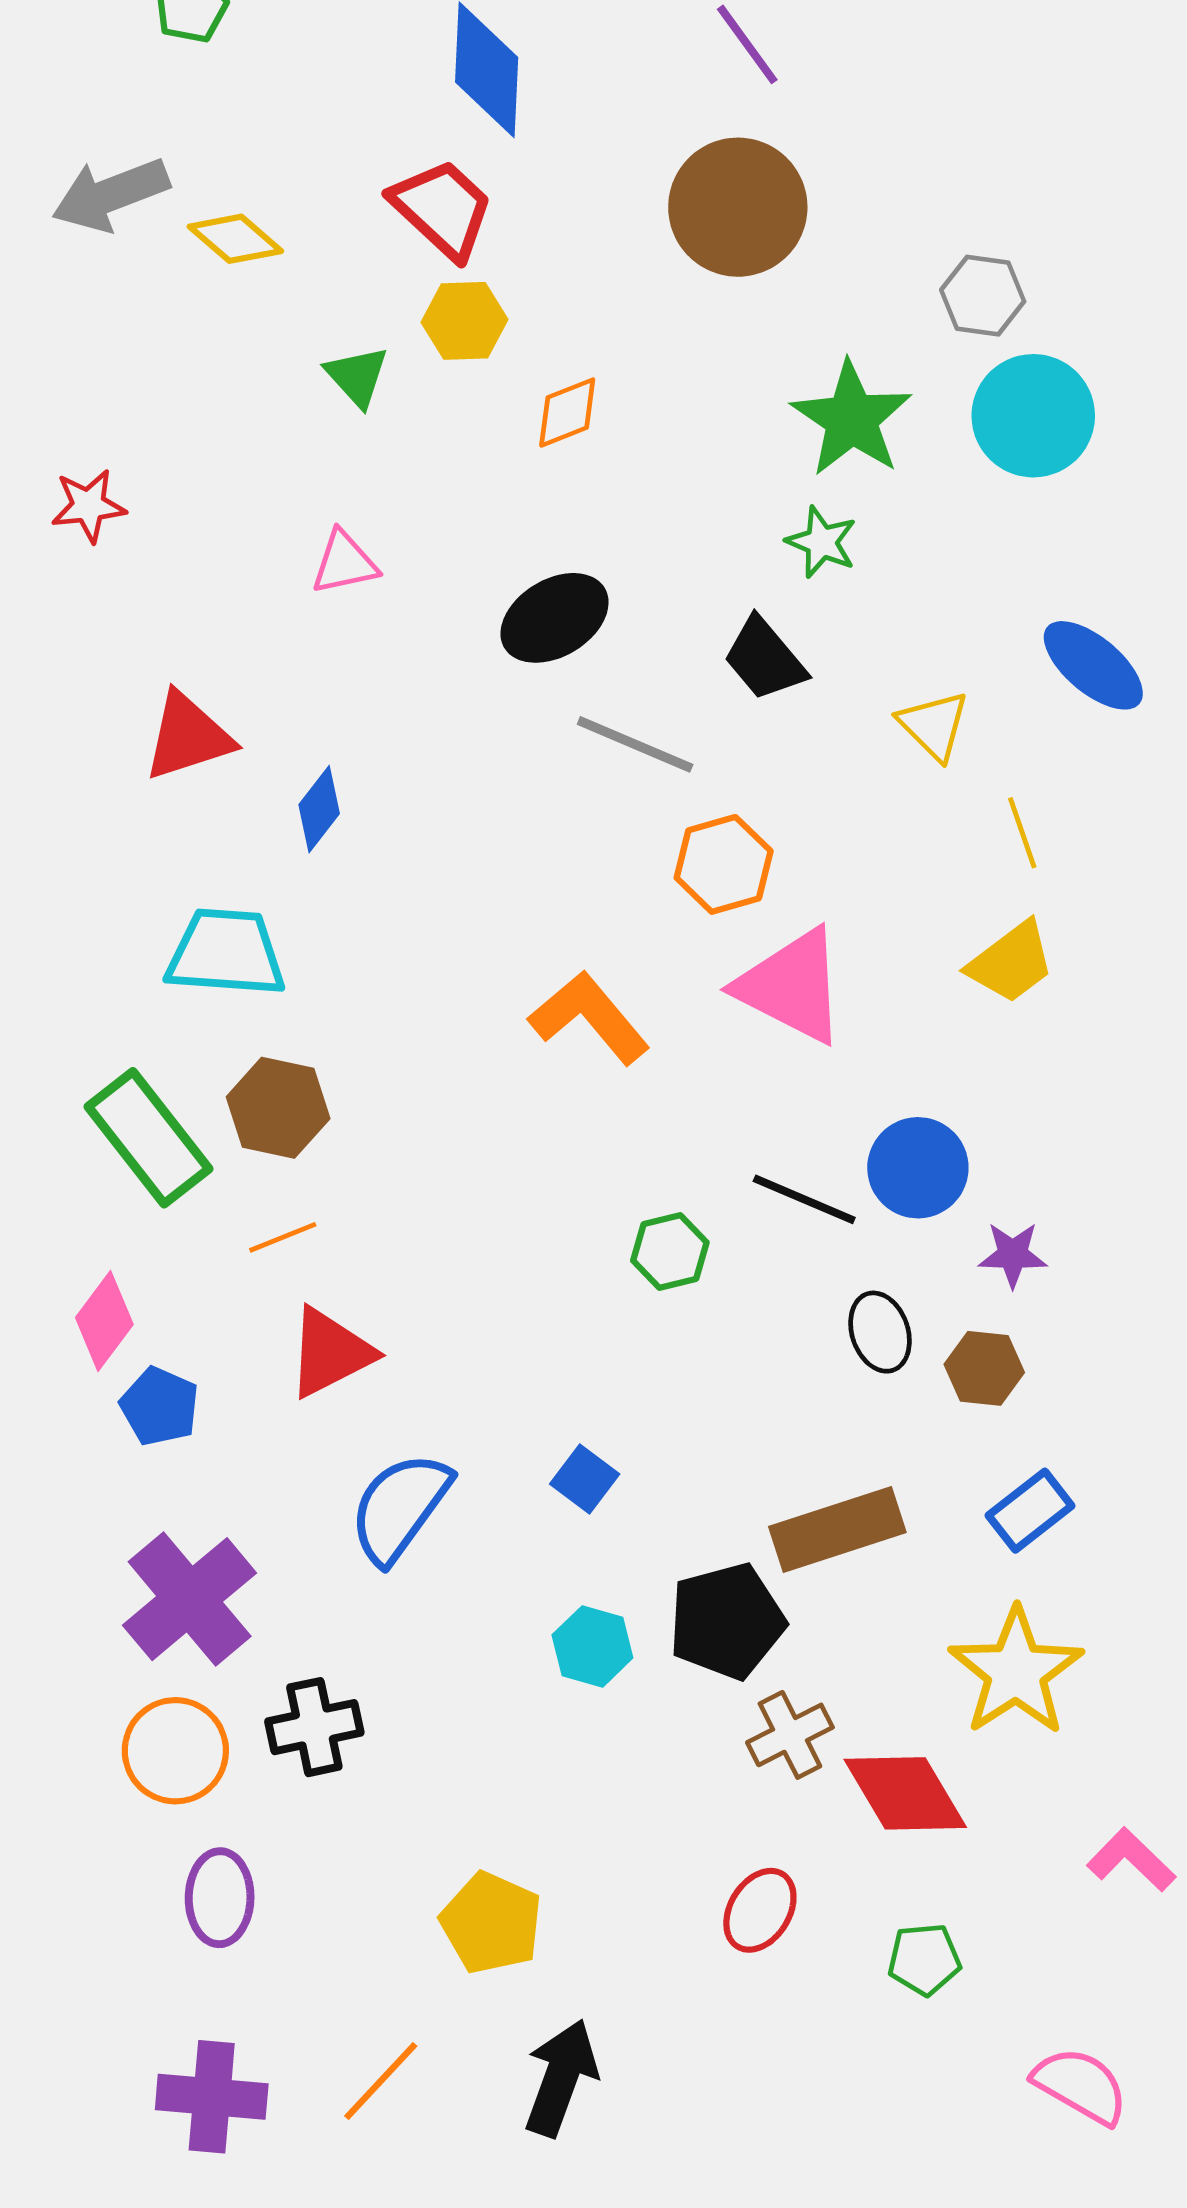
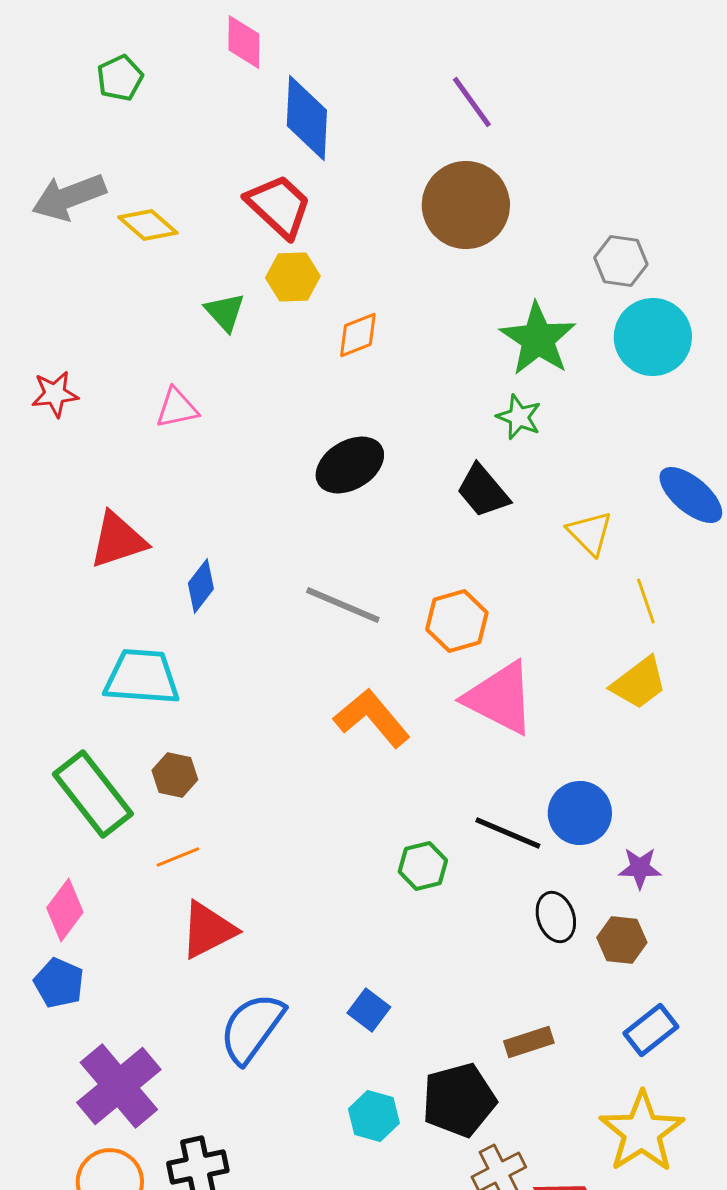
pink triangle: (344, 563) -> (177, 408), moved
gray line: (635, 744) -> (343, 605), moved
brown hexagon: (278, 1108) -> (175, 775), size x0.7
blue pentagon: (160, 1406) -> (59, 983), moved
brown rectangle: (837, 1530) -> (529, 1042), size x0.6

